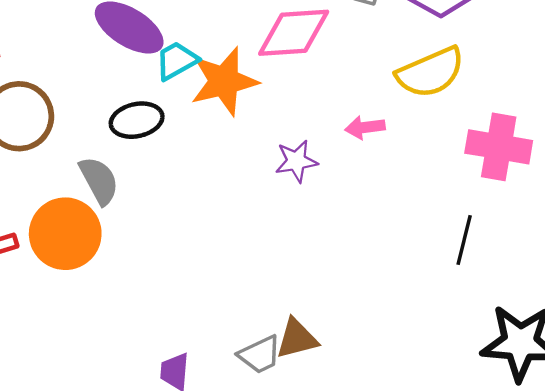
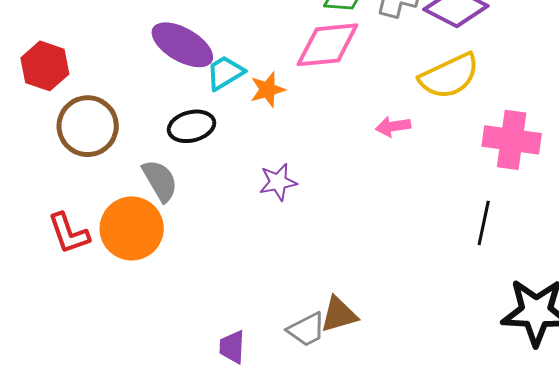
orange star: (224, 81) -> (268, 90), size x0.6
purple star: (296, 161) -> (278, 182), moved

